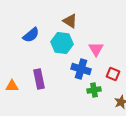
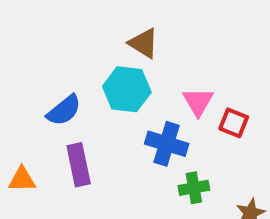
blue semicircle: (31, 35) -> (64, 110), moved
red square: (113, 74) -> (234, 123), moved

